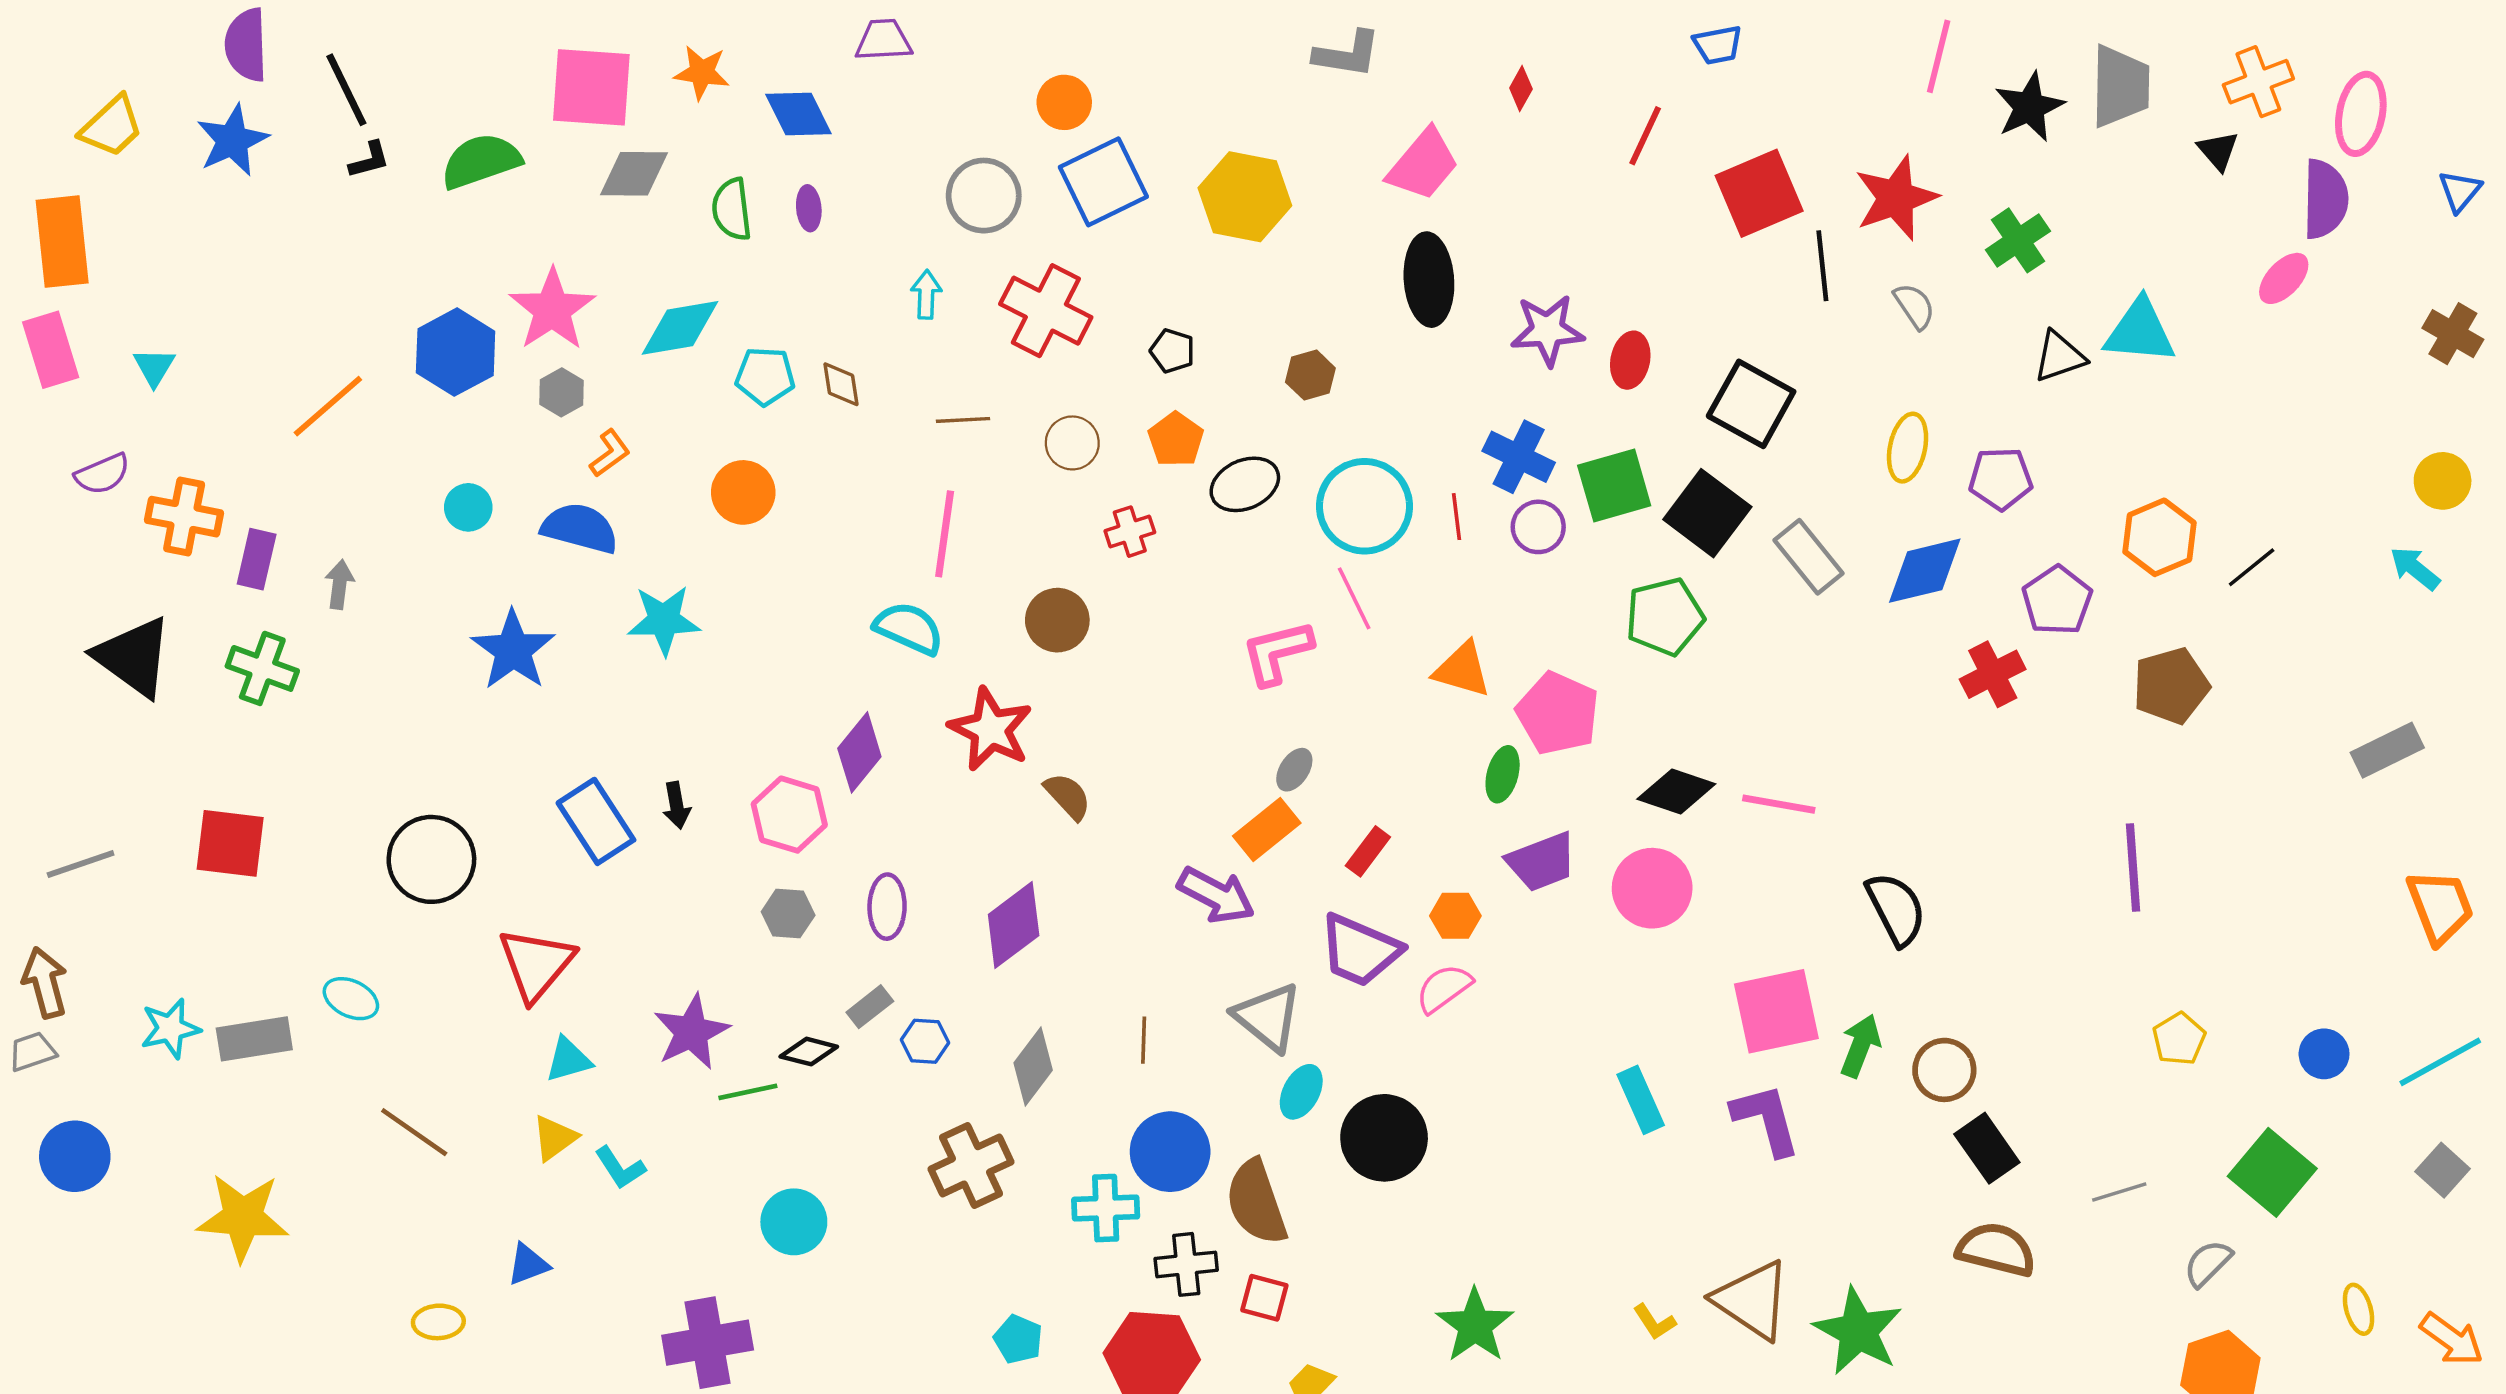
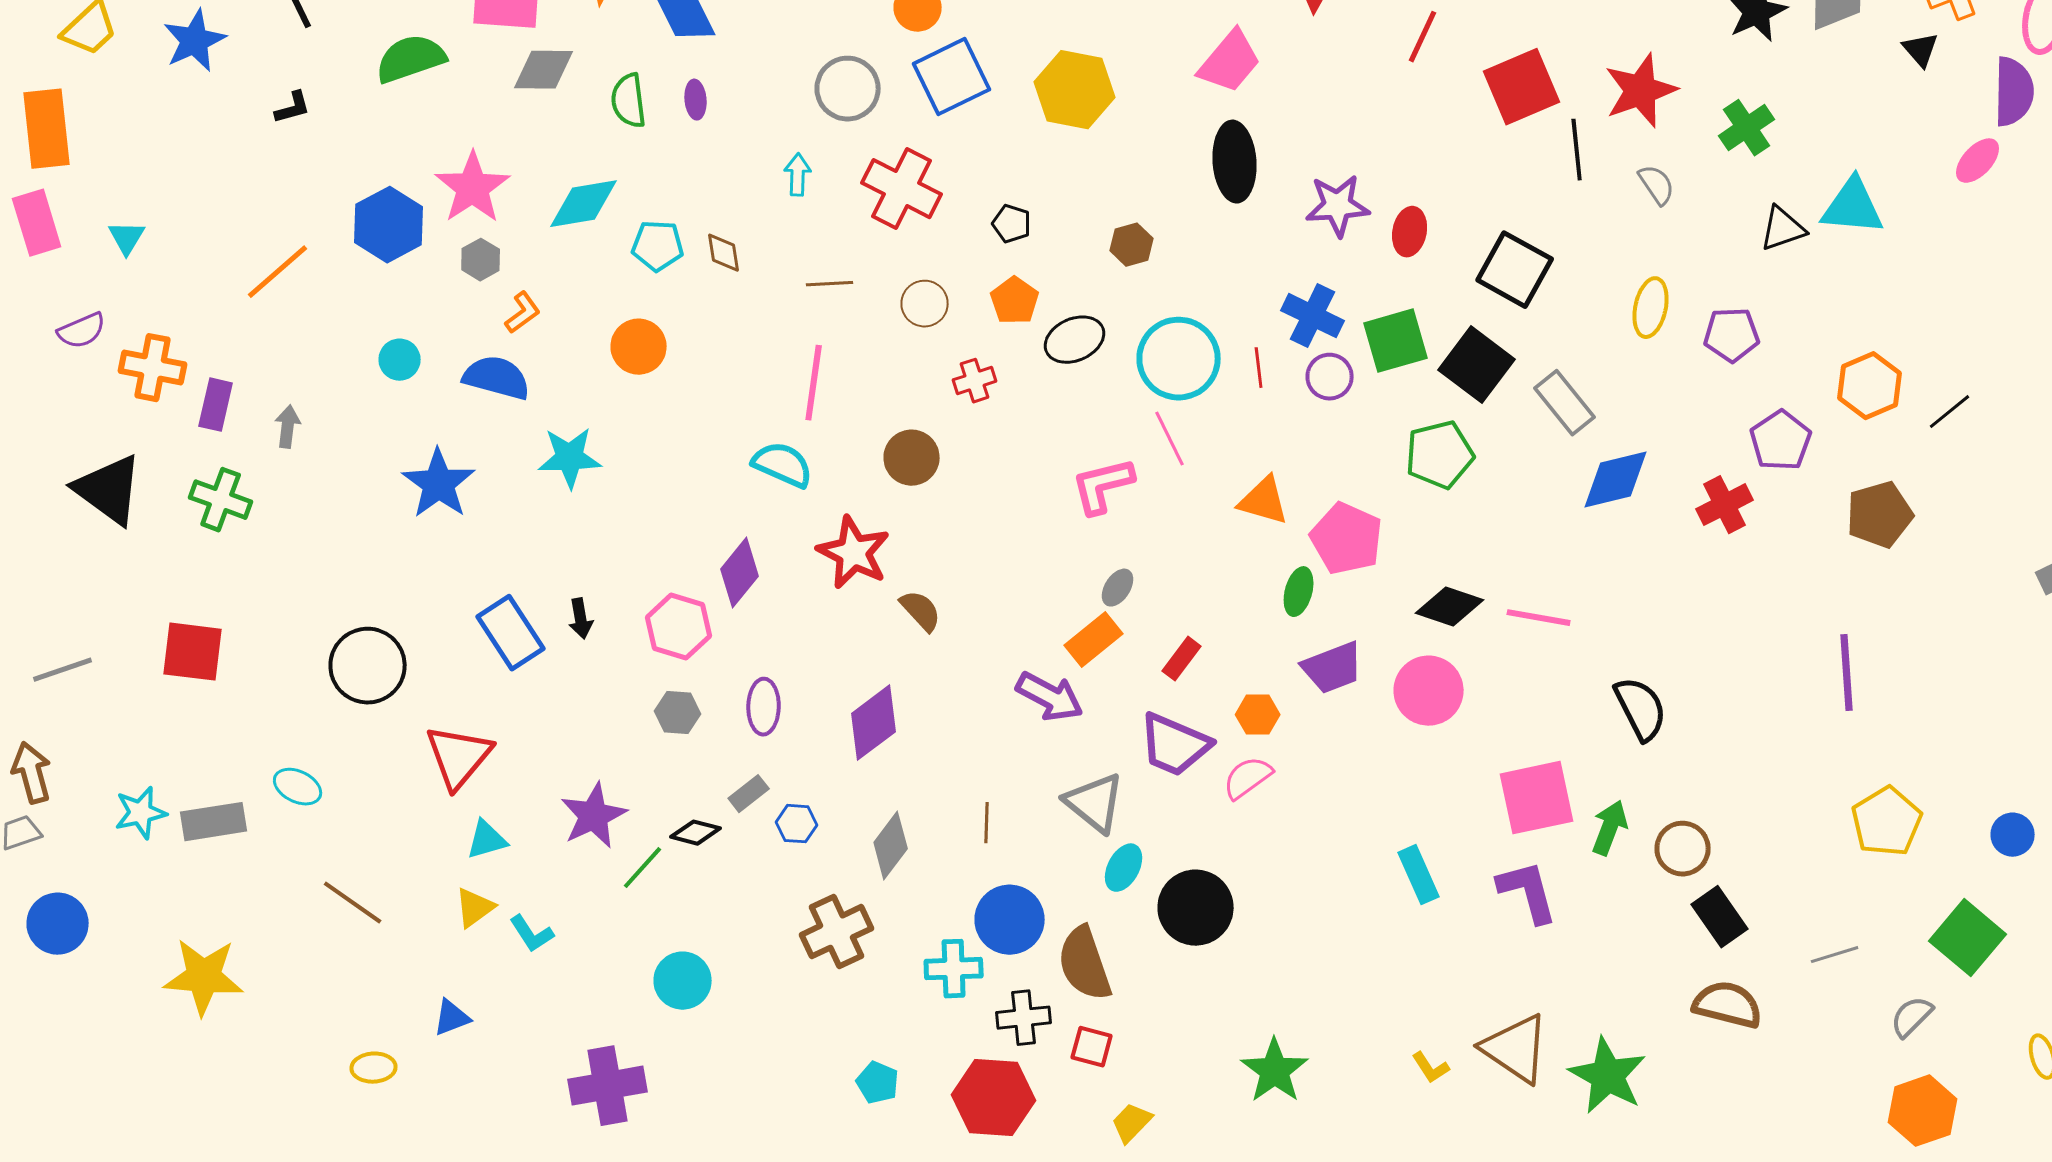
black L-shape: (369, 160) -> (293, 108), moved
blue diamond: (1925, 571) -> (1616, 480), moved
yellow pentagon: (2179, 1039) -> (1887, 822), size x1.5
green line: (748, 1092) -> (643, 868), turned -36

